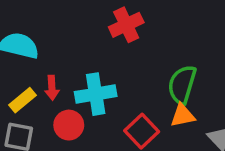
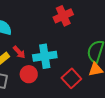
red arrow: (52, 88) -> (19, 52), turned -40

